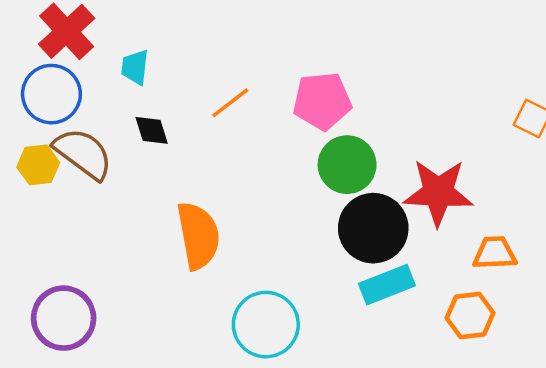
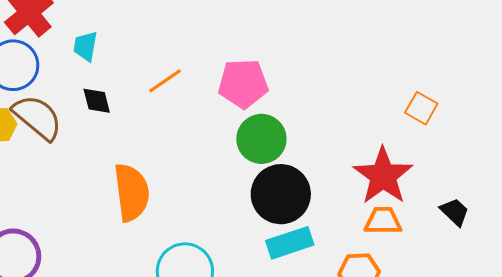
red star: (438, 192) -> (383, 176), moved, turned 30

